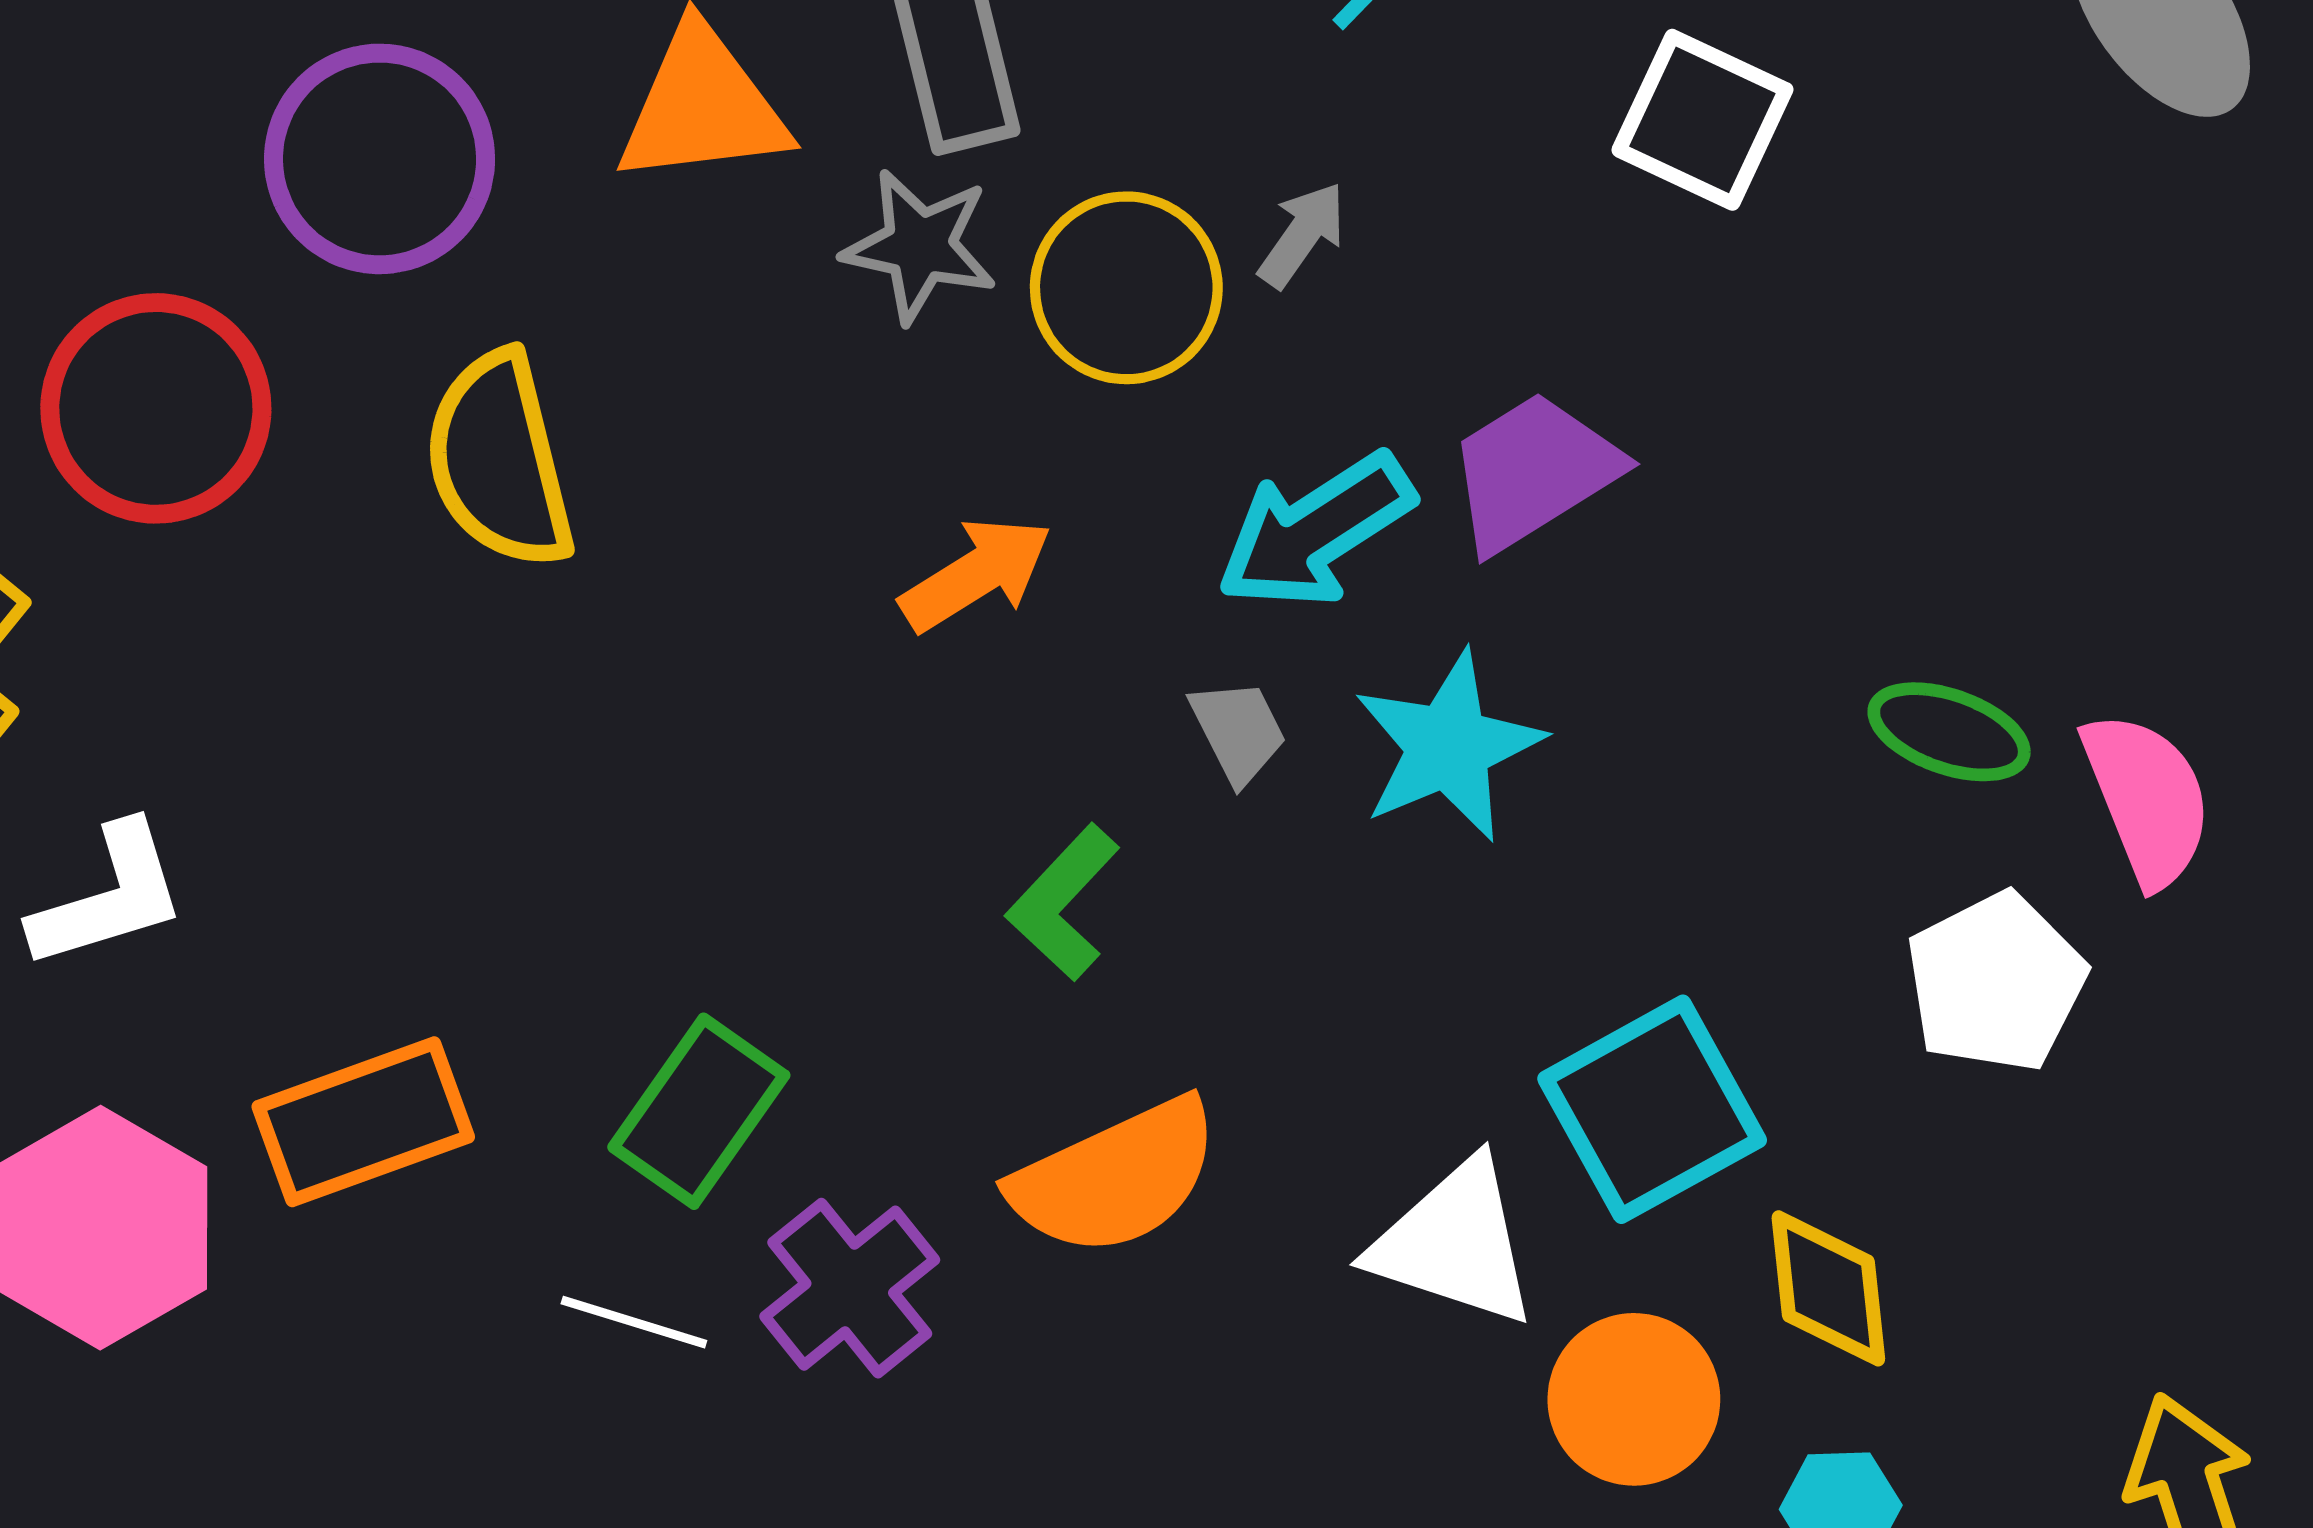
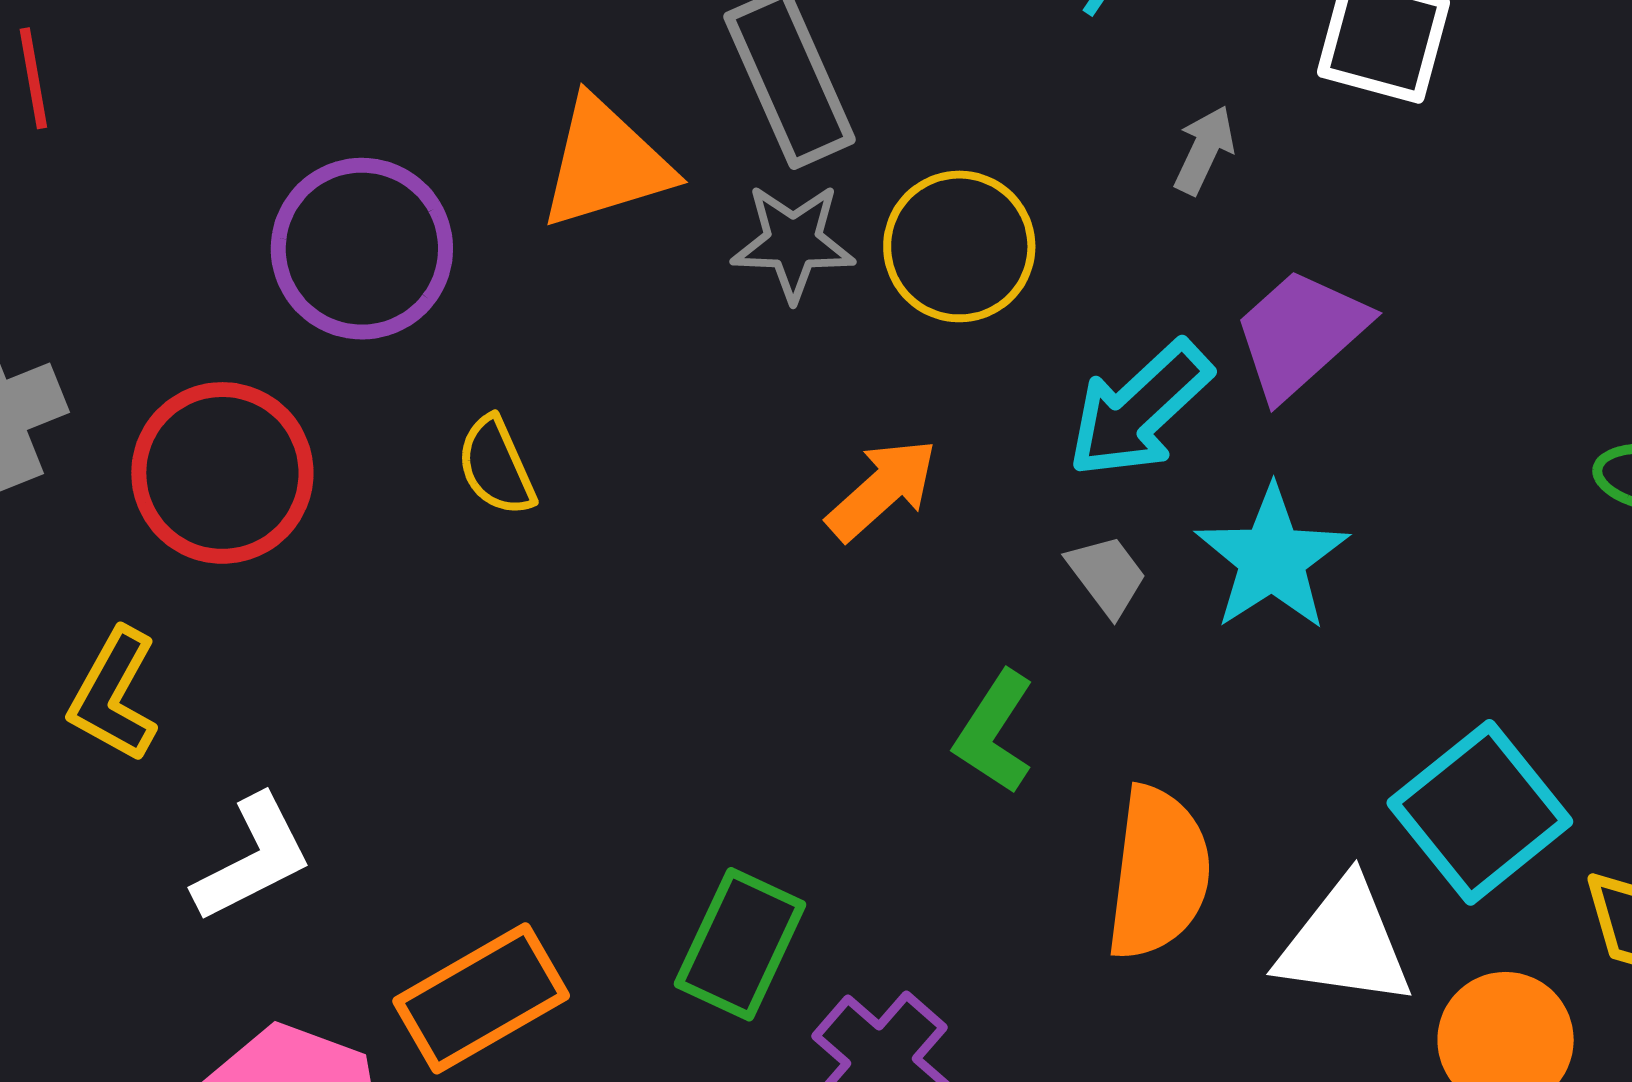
gray arrow: (1302, 235) -> (1204, 150), moved
yellow semicircle: (499, 460) -> (496, 466), size x0.6
orange semicircle: (1115, 1177) -> (1158, 873), moved, turned -48

